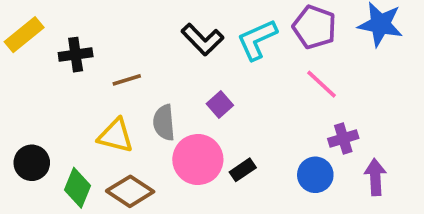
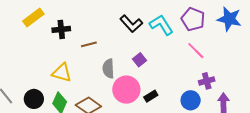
cyan L-shape: (257, 40) -> (161, 25), turned 80
yellow triangle: (116, 136) -> (62, 73), moved
black circle: (32, 163) -> (34, 99), moved

